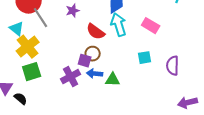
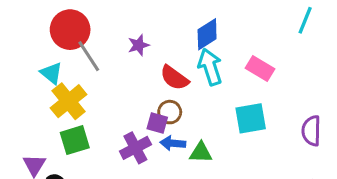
cyan square: (145, 58) -> (251, 118), size x1.5
purple semicircle: (173, 66) -> (311, 131), moved

